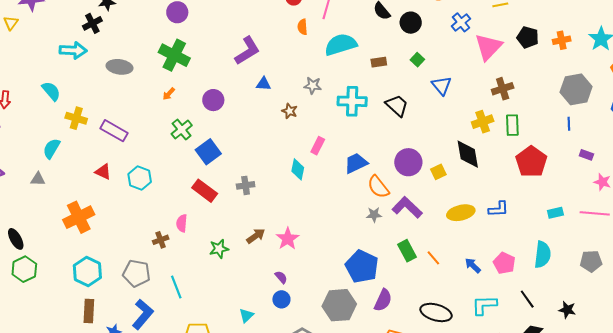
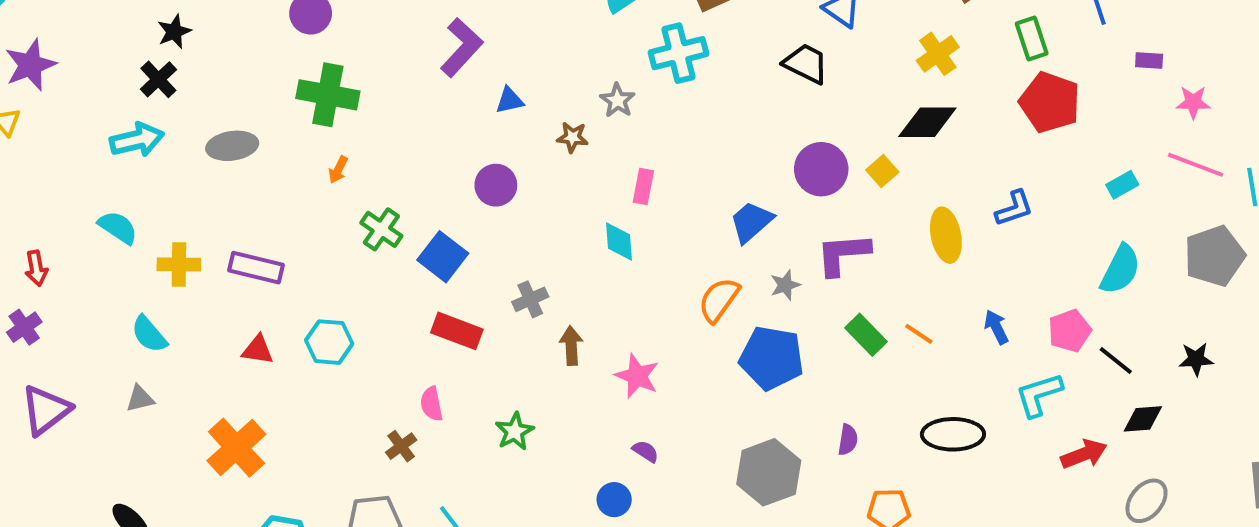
gray star: (313, 86) -> (617, 100), moved, turned -30
purple circle: (213, 100) -> (496, 185), moved
cyan cross: (352, 101) -> (678, 53), moved
black trapezoid: (397, 106) -> (806, 64), moved
green rectangle: (512, 125) -> (1032, 38), moved
cyan semicircle: (52, 149) -> (149, 334), turned -55
black diamond: (468, 154) -> (927, 122), turned -64
blue trapezoid: (356, 163) -> (751, 222), moved
orange semicircle: (378, 187) -> (719, 300), moved, turned 90
purple L-shape: (407, 207) -> (843, 254), turned -32
yellow ellipse: (461, 213) -> (946, 235), turned -72
pink line: (595, 213) -> (1196, 165), turned 32
brown arrow: (256, 236) -> (571, 346), moved, turned -42
cyan semicircle: (543, 255) -> (1120, 269), turned 36
gray pentagon: (591, 261) -> (1214, 256), size x1.4
pink pentagon: (504, 263) -> (1070, 331), moved, turned -30
blue arrow: (473, 265) -> (996, 327), turned 36
blue pentagon: (362, 267) -> (772, 358), moved
blue circle: (281, 299) -> (614, 500), moved
purple semicircle: (383, 300) -> (848, 440), size x0.7

